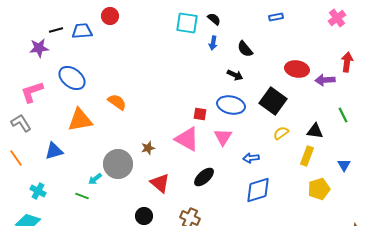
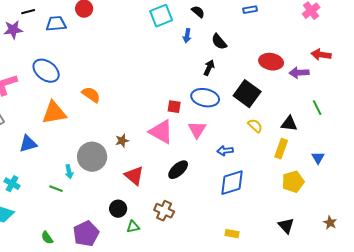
black semicircle: (214, 19) -> (198, 12), moved
cyan square: (187, 23) -> (161, 16), turned -30
black line: (56, 30) -> (28, 12), moved
purple star: (39, 48) -> (13, 30), moved
red arrow: (347, 62) -> (321, 55), turned -90
black arrow: (235, 75) -> (209, 68), turned -91
yellow semicircle: (281, 133) -> (255, 126), turned 77
cyan arrow: (95, 179) -> (69, 172), turned -64

